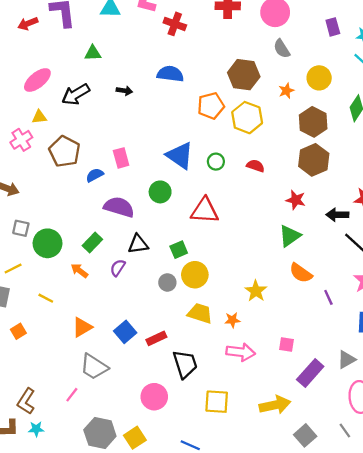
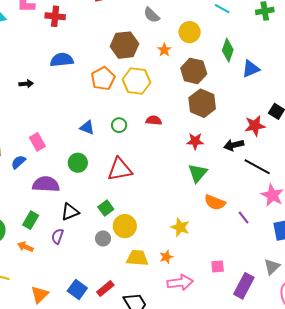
blue triangle: (180, 156) -> (87, 128), size x0.6

